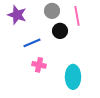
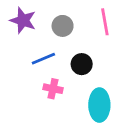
gray circle: (52, 11) -> (63, 26), moved
black circle: (60, 31) -> (82, 64), moved

